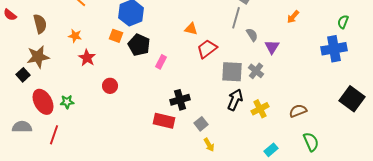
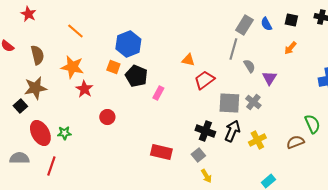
orange star: (75, 36) -> (72, 67), size x1.6
black cross: (180, 100) -> (205, 131), moved, turned 36
green semicircle: (311, 142) -> (312, 124), moved

